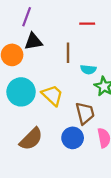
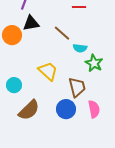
brown line: (68, 53) -> (62, 33), turned -48
cyan circle: (21, 92) -> (14, 85), moved, size x0.6

